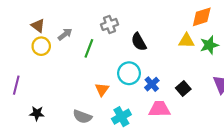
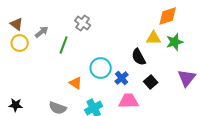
gray cross: (109, 24) -> (83, 23), turned -35
black semicircle: (139, 42) -> (139, 57), moved
orange triangle: (102, 90) -> (76, 83), turned -32

